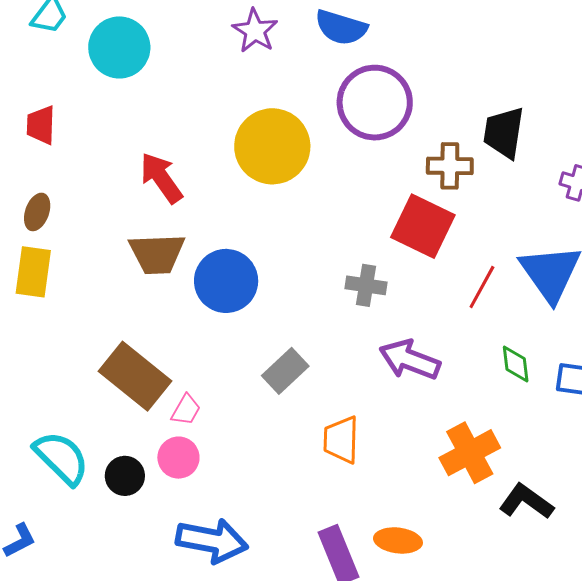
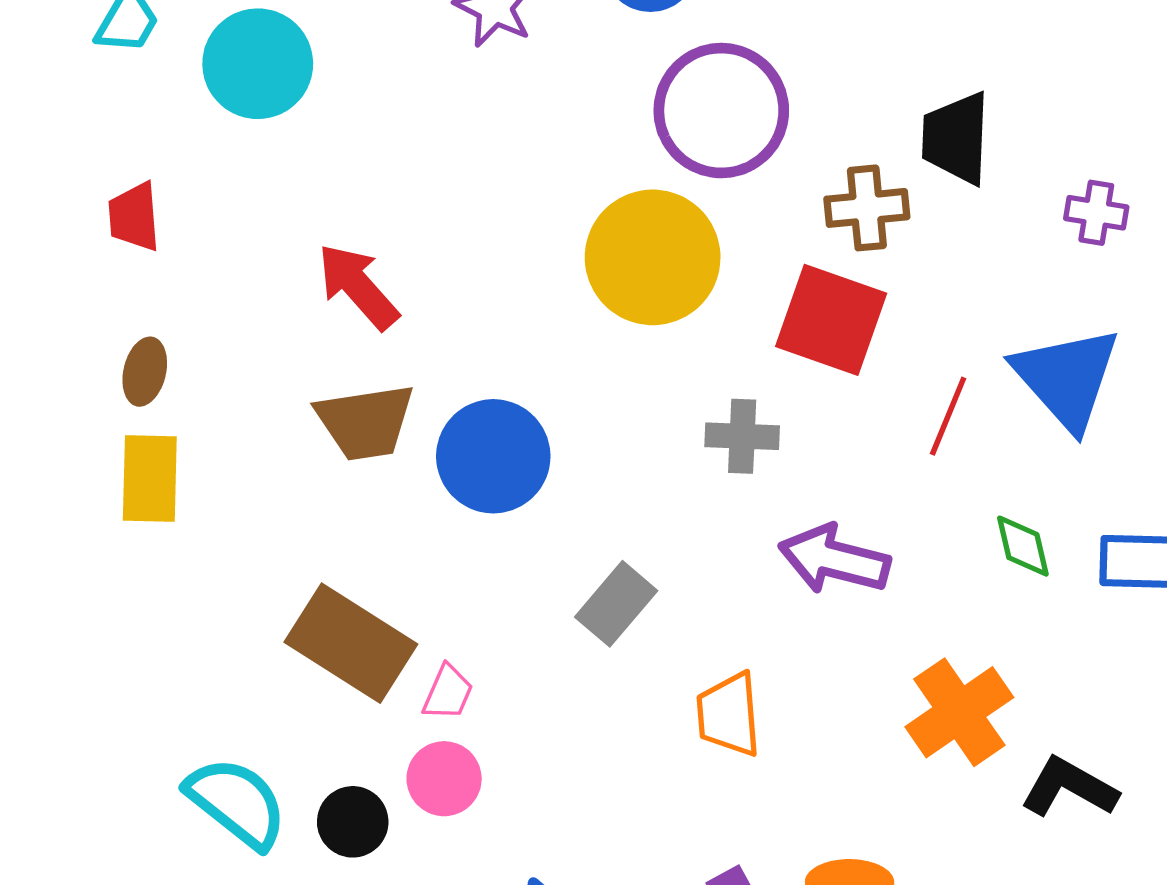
yellow circle: (272, 146) -> (653, 257), moved

